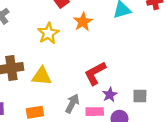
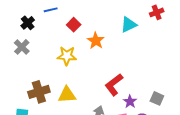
yellow star: (48, 33) -> (67, 56), turned -30
gray square: (140, 96) -> (157, 98), turned 32

